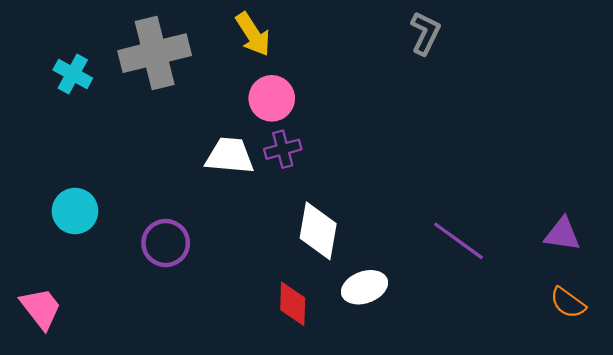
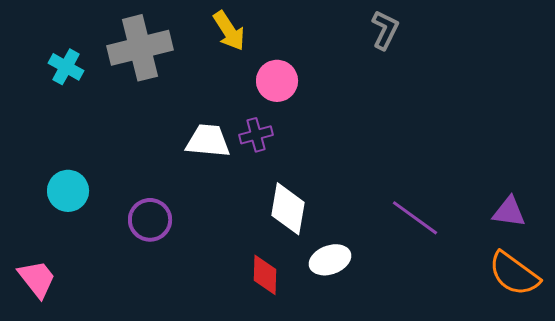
pink circle: (272, 98) -> (277, 81), moved
orange semicircle: (568, 303) -> (514, 274), size x1.6

